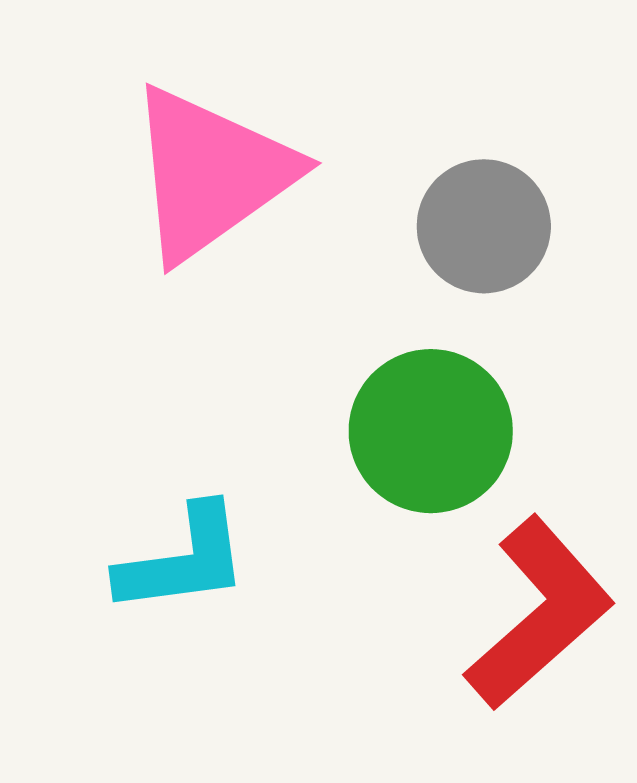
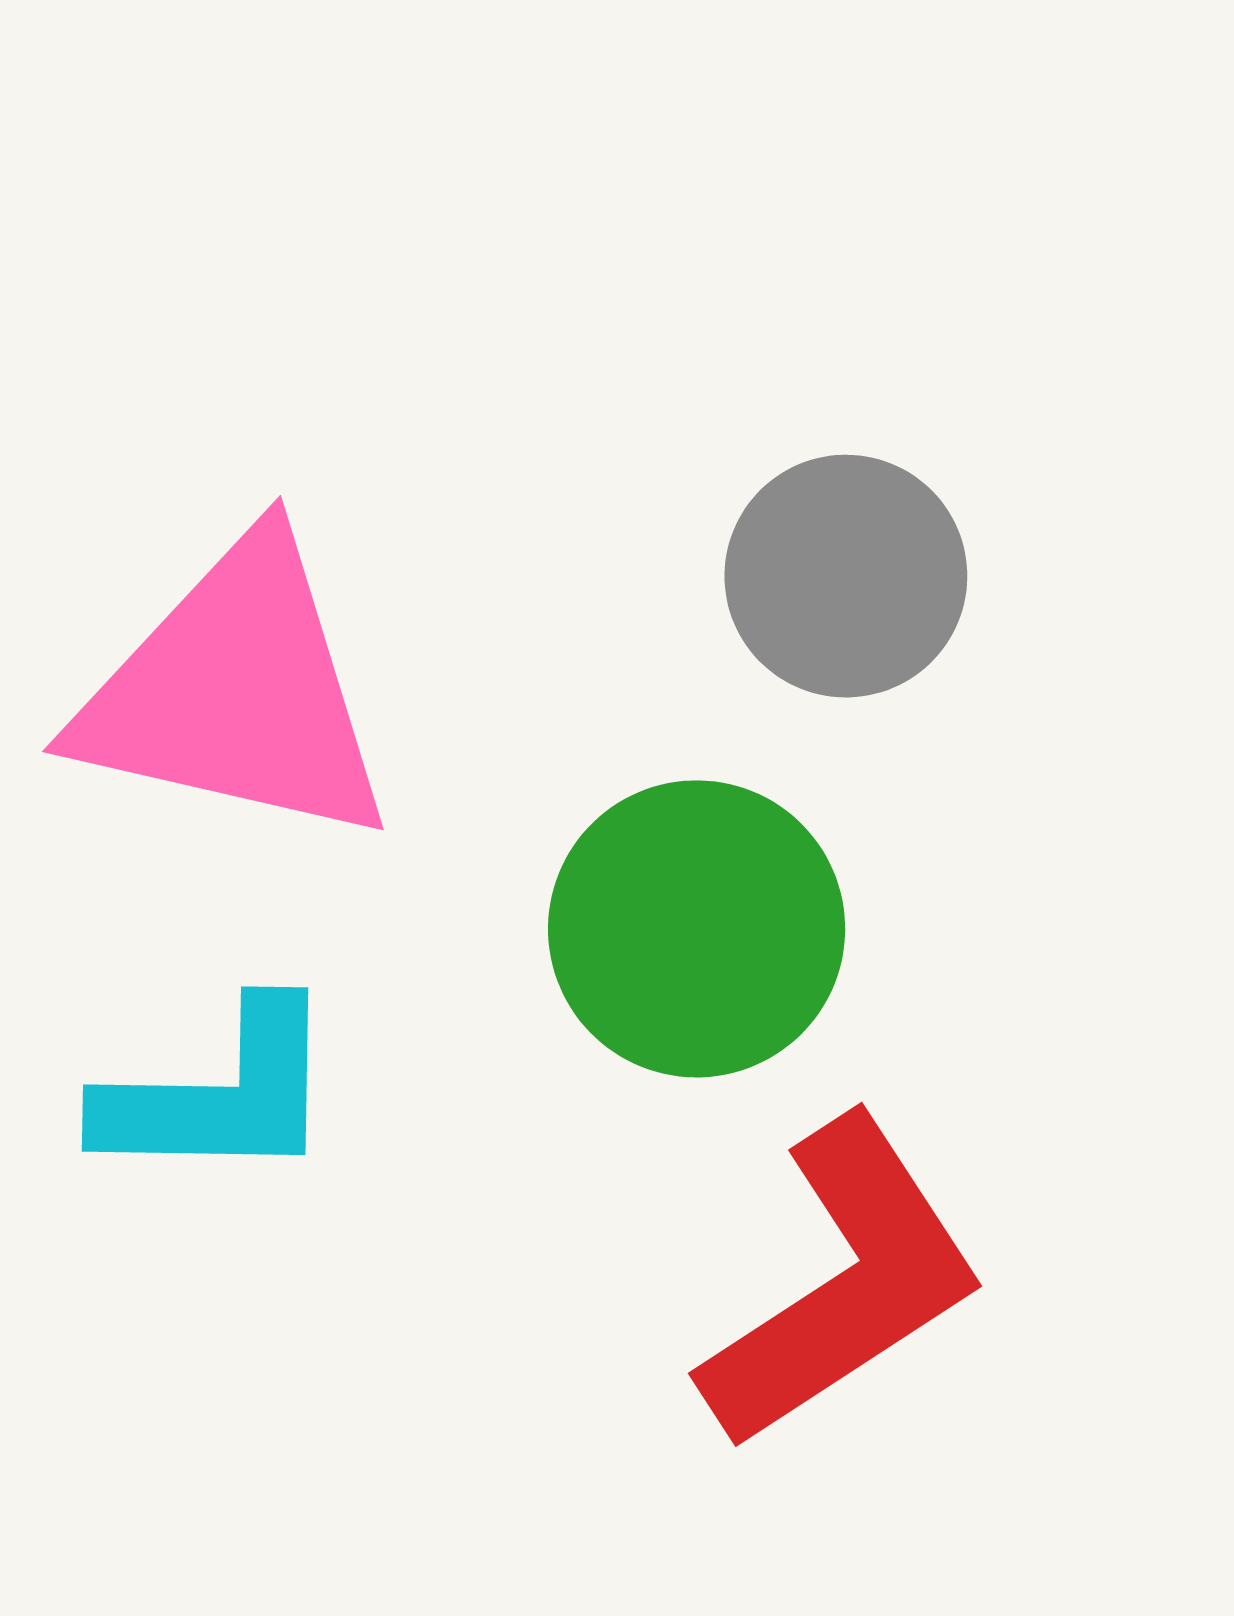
pink triangle: (211, 174) -> (235, 692), moved, turned 40

